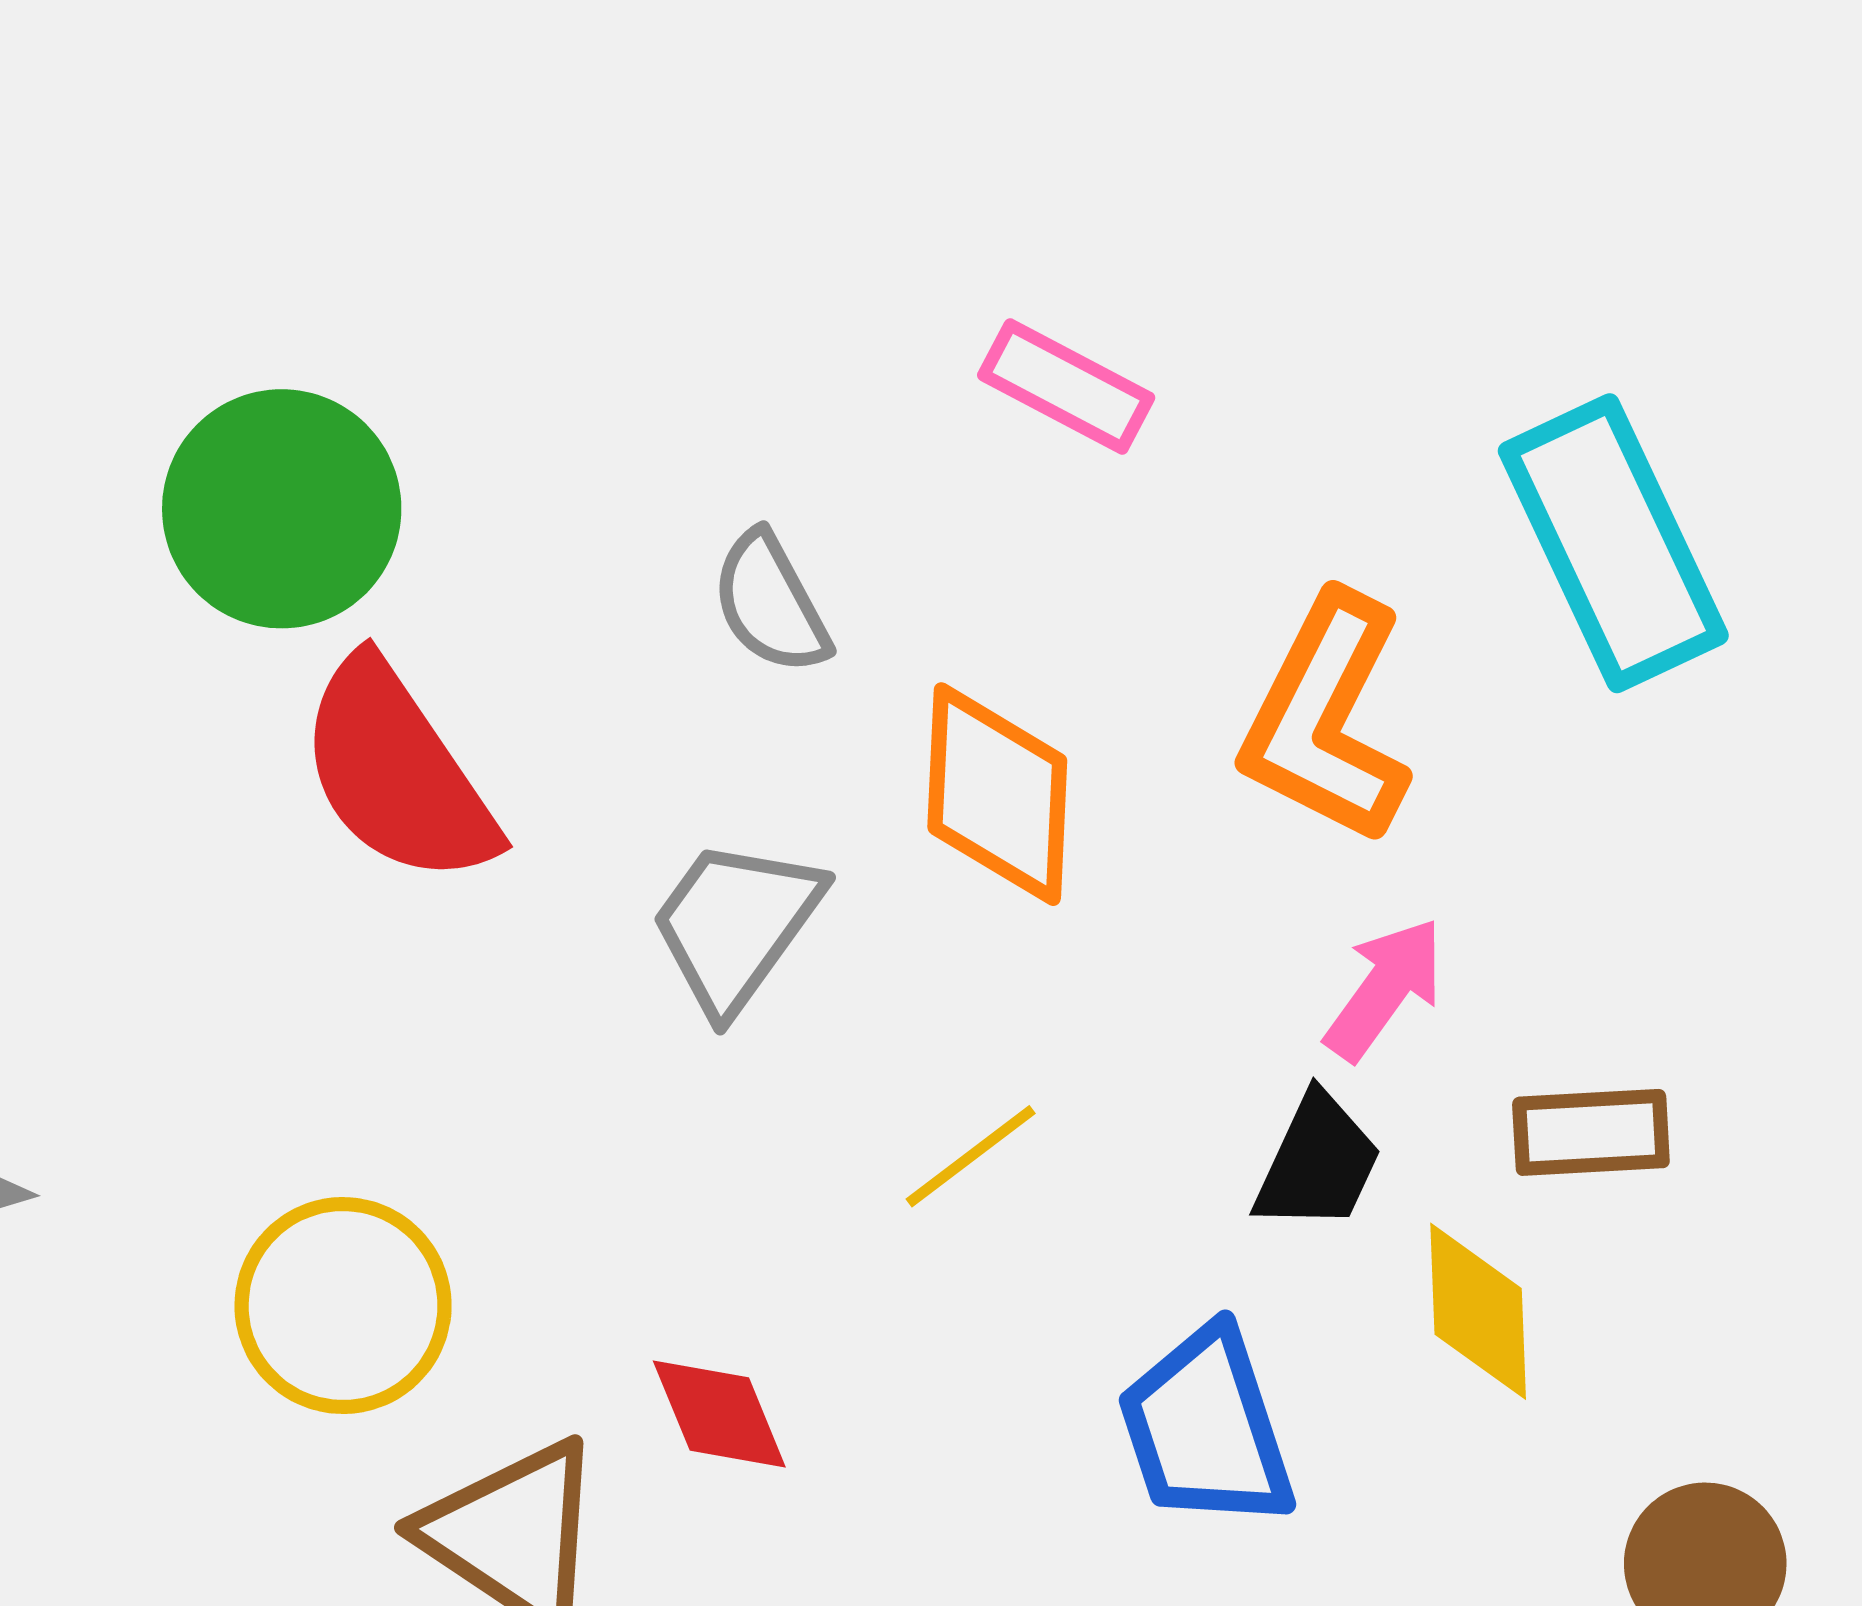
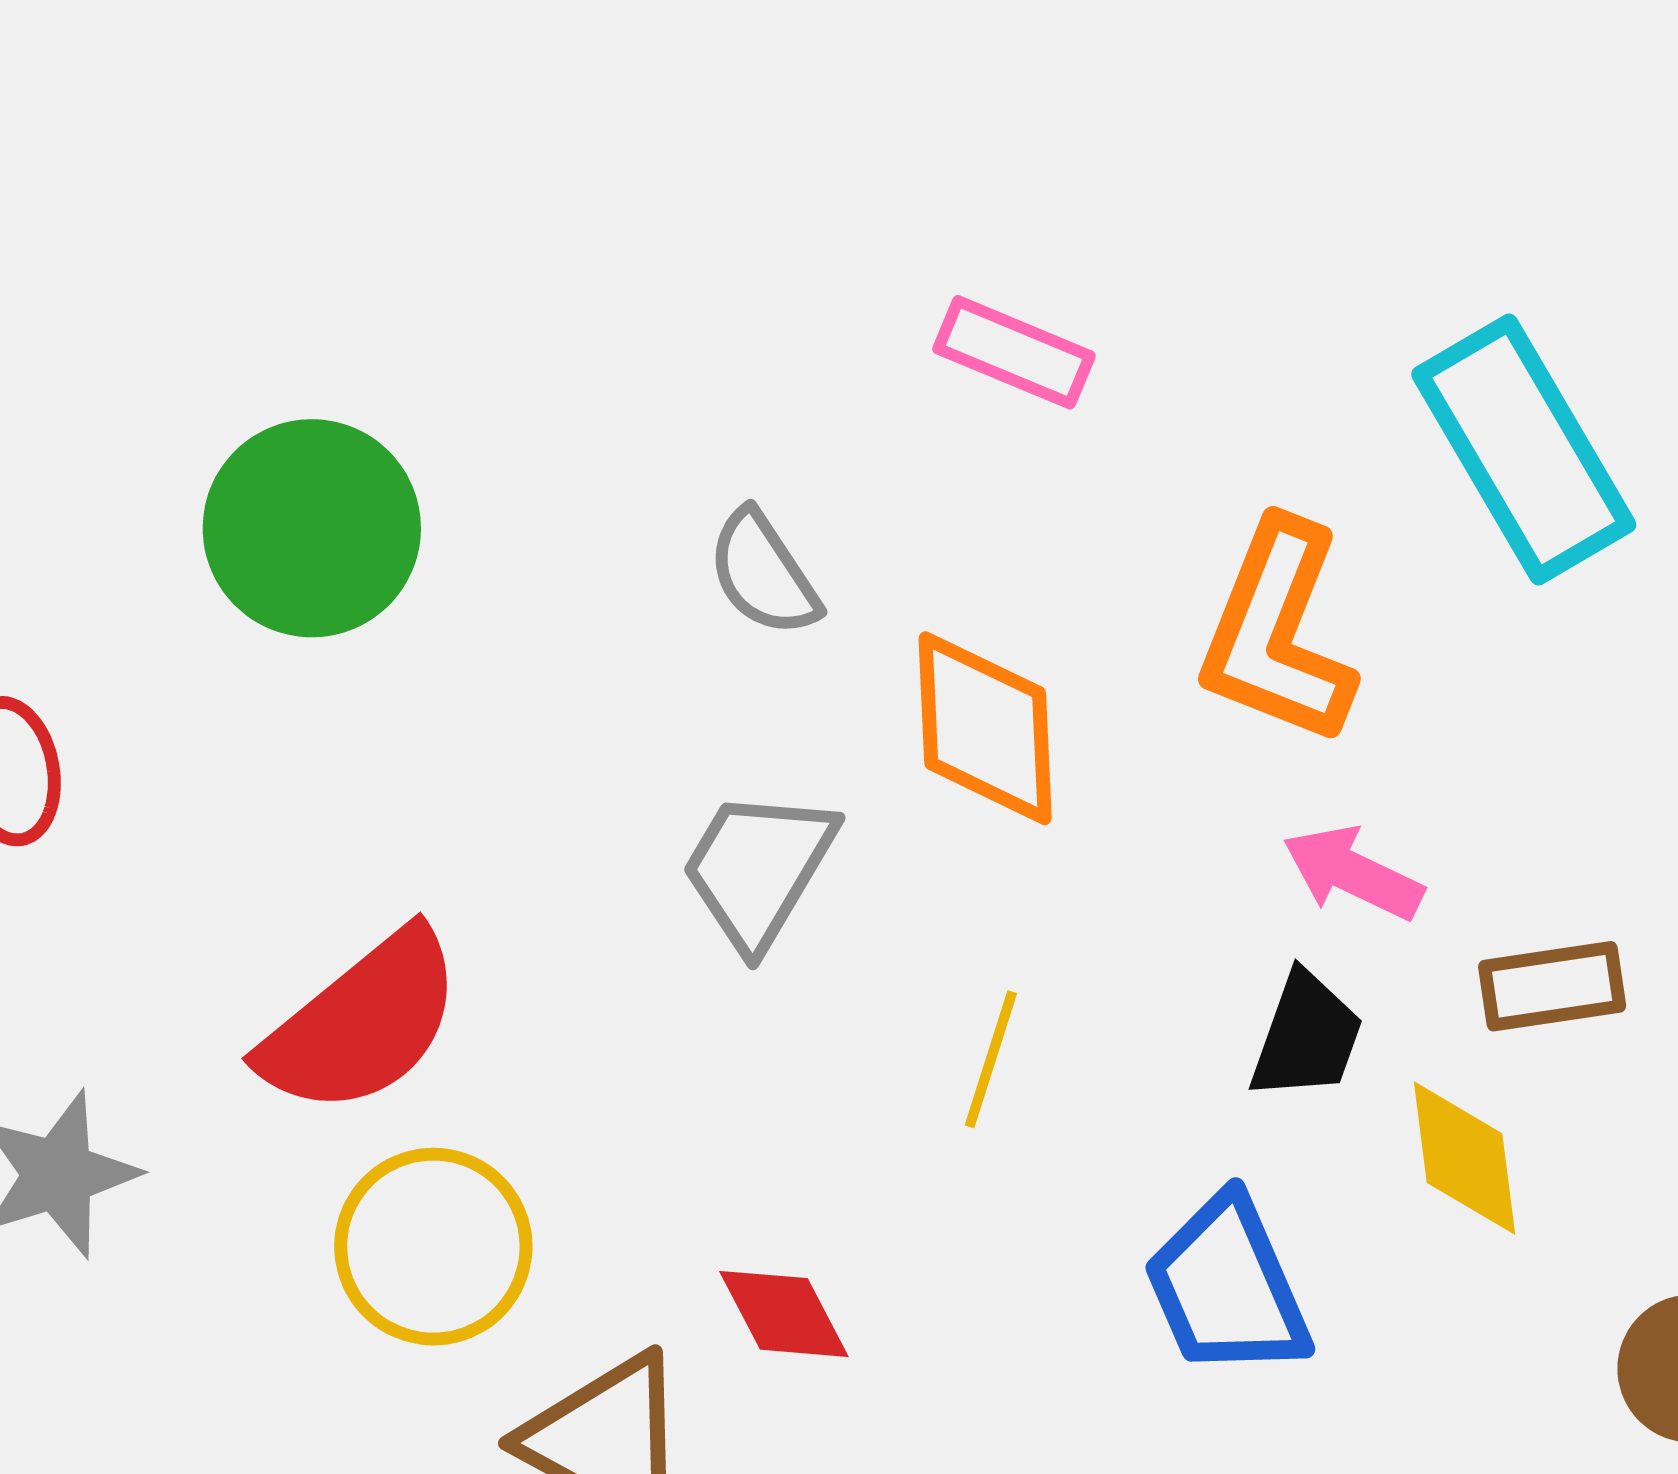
red semicircle: (397, 772) -> (362, 1023), moved, turned -90
pink arrow: (1385, 989) -> (1353, 873), turned -95
yellow line: (971, 1156) -> (991, 1059), turned -30

